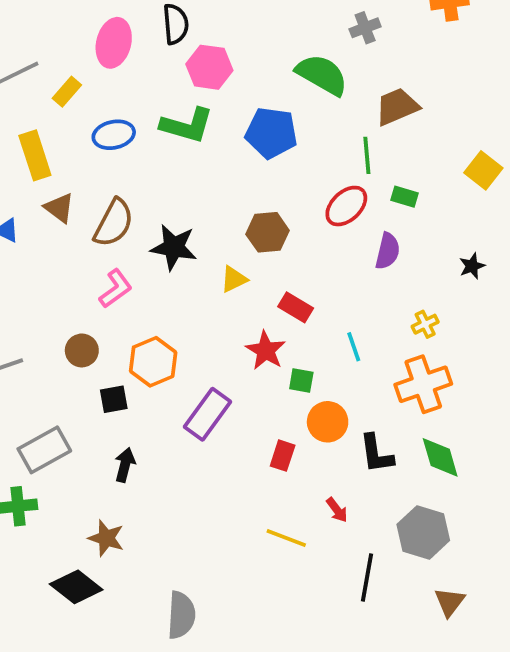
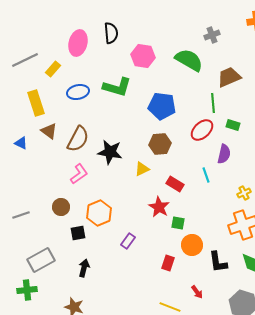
pink hexagon: (209, 67) -> (143, 56), moved
blue pentagon: (271, 133) -> (162, 106), moved
cyan line: (354, 347) -> (206, 175), moved
purple rectangle: (207, 414) -> (128, 241), size x0.6

